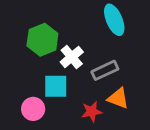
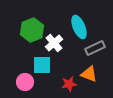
cyan ellipse: (114, 20) -> (79, 27), moved
gray rectangle: (105, 70) -> (95, 48), moved

